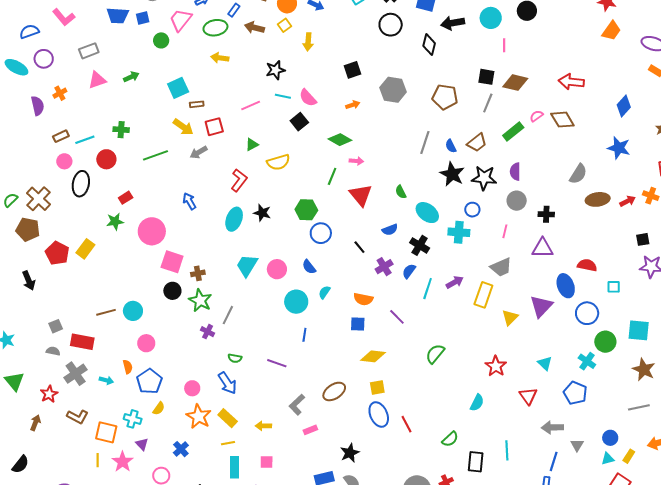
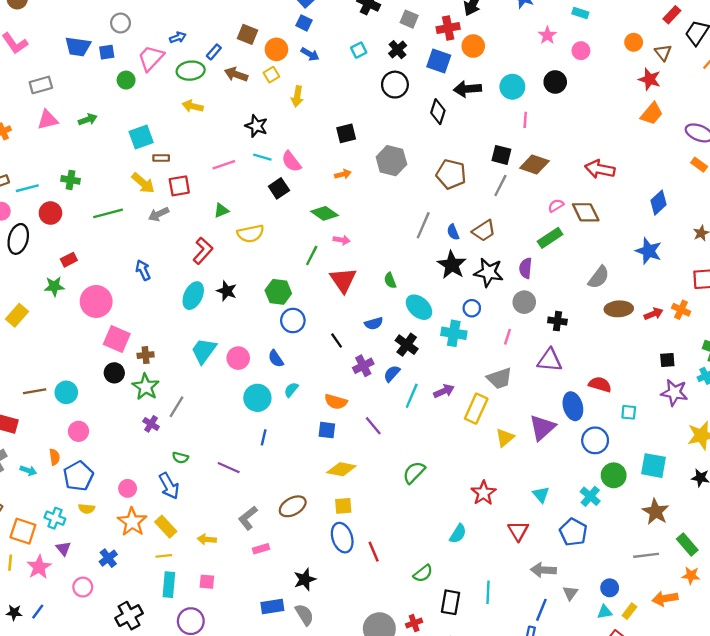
black star: (275, 70) -> (256, 126), turned 30
green rectangle: (513, 131) -> (550, 238), moved
yellow semicircle: (159, 409) -> (87, 509), turned 56

